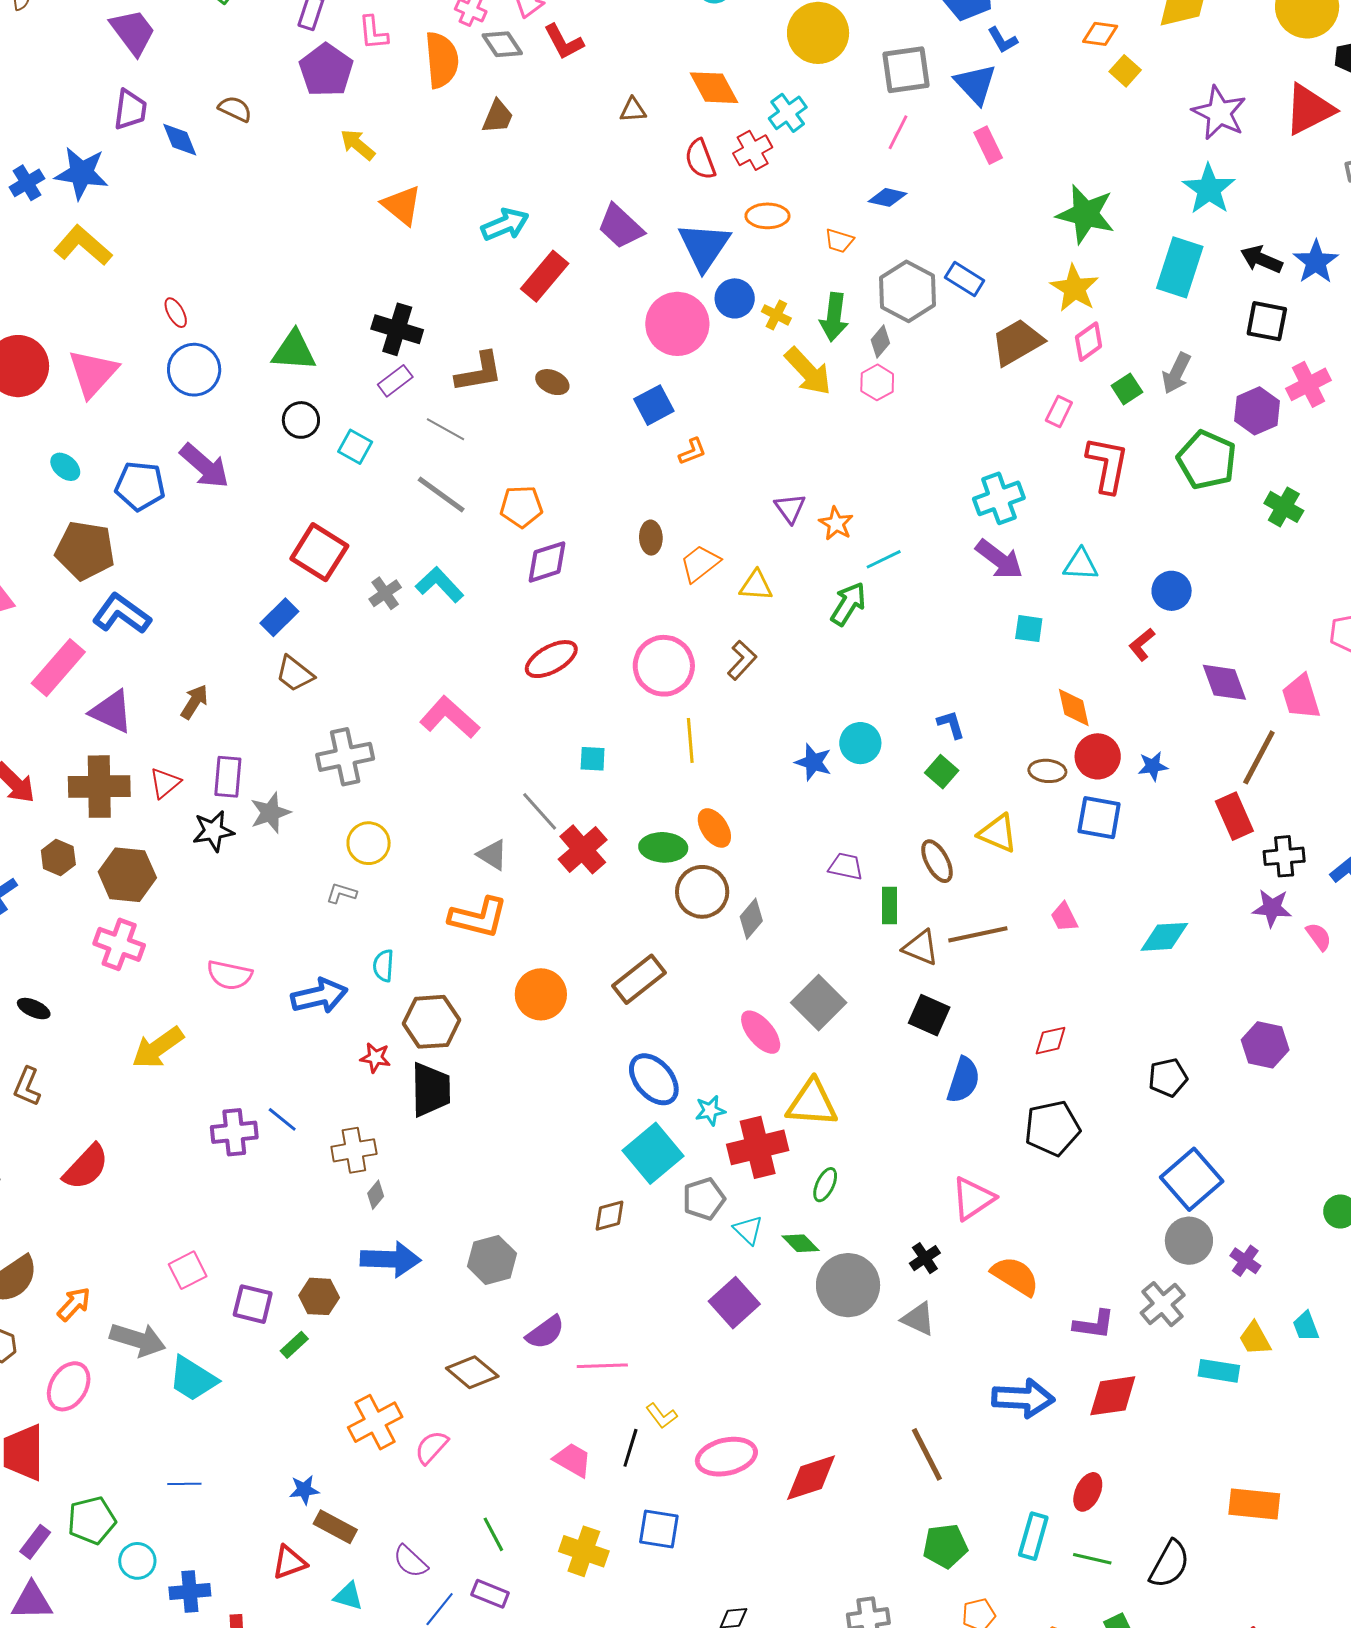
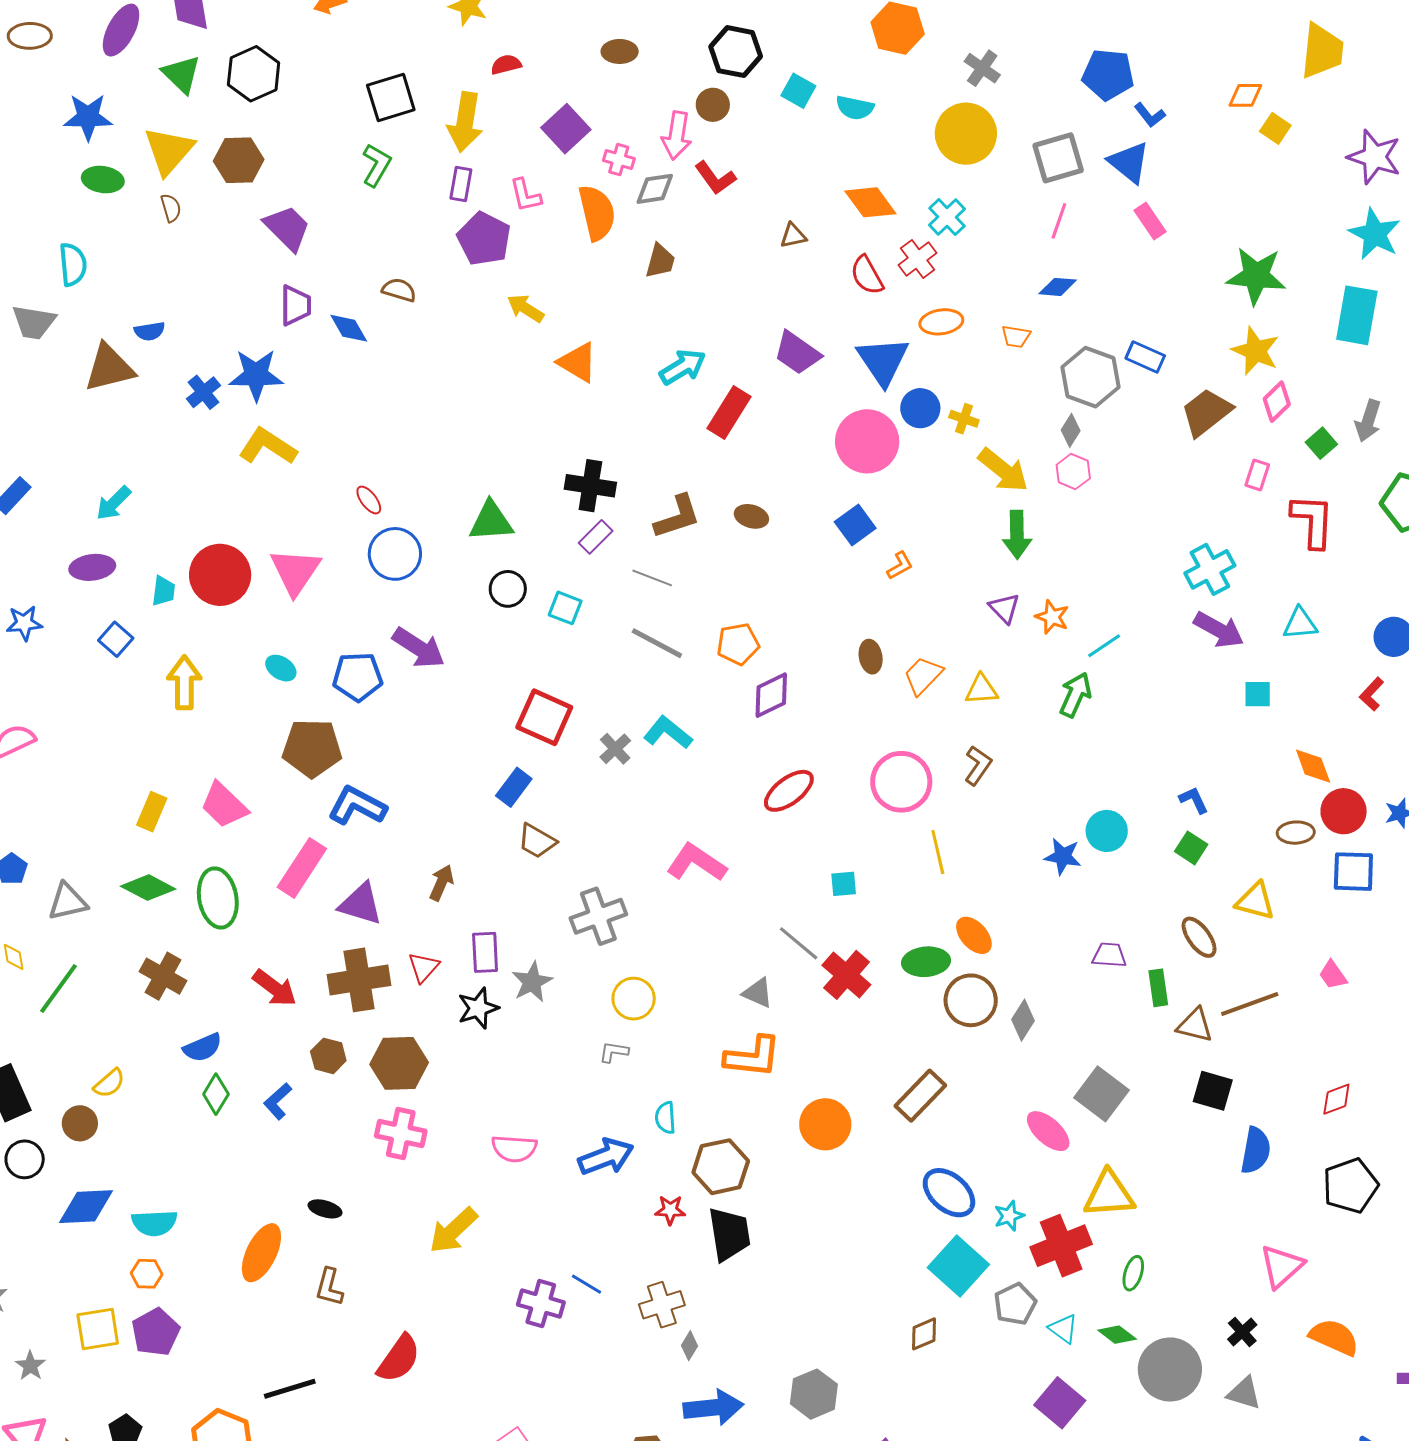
gray diamond: (502, 44) -> (655, 189), turned -57
green arrow: (834, 317) -> (1017, 535), moved
purple cross: (234, 1132) -> (541, 1303), turned 30

